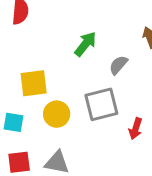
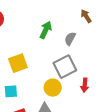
yellow circle: (57, 114) -> (53, 88), moved
red arrow: (136, 129) -> (85, 85), moved

